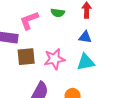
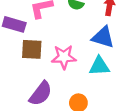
blue triangle: (85, 37) -> (103, 37), size x1.5

